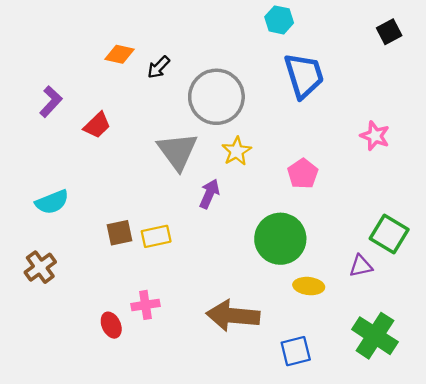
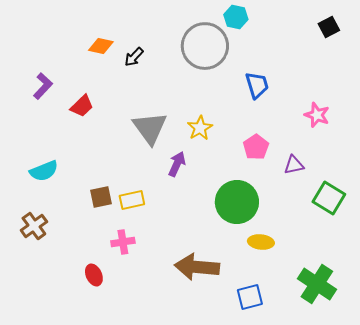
blue trapezoid: (304, 75) -> (257, 85), moved, size x0.7
gray circle: (216, 97) -> (205, 46), moved
purple triangle: (361, 266) -> (294, 165), moved
pink cross: (145, 305) -> (123, 242), moved

